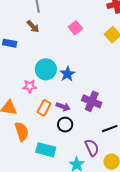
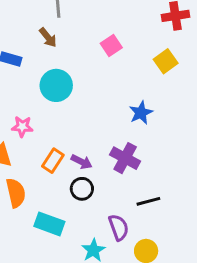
cyan circle: (46, 69) -> (56, 85), moved
blue star: (67, 74) -> (141, 113), moved
pink star: (30, 86) -> (22, 127), moved

